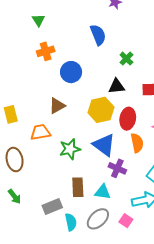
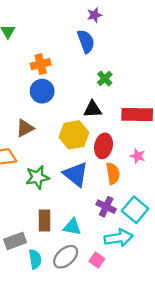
blue semicircle: (98, 35) -> (86, 41), moved
orange cross: (46, 51) -> (41, 64), moved
purple cross: (117, 168) -> (106, 207), moved

